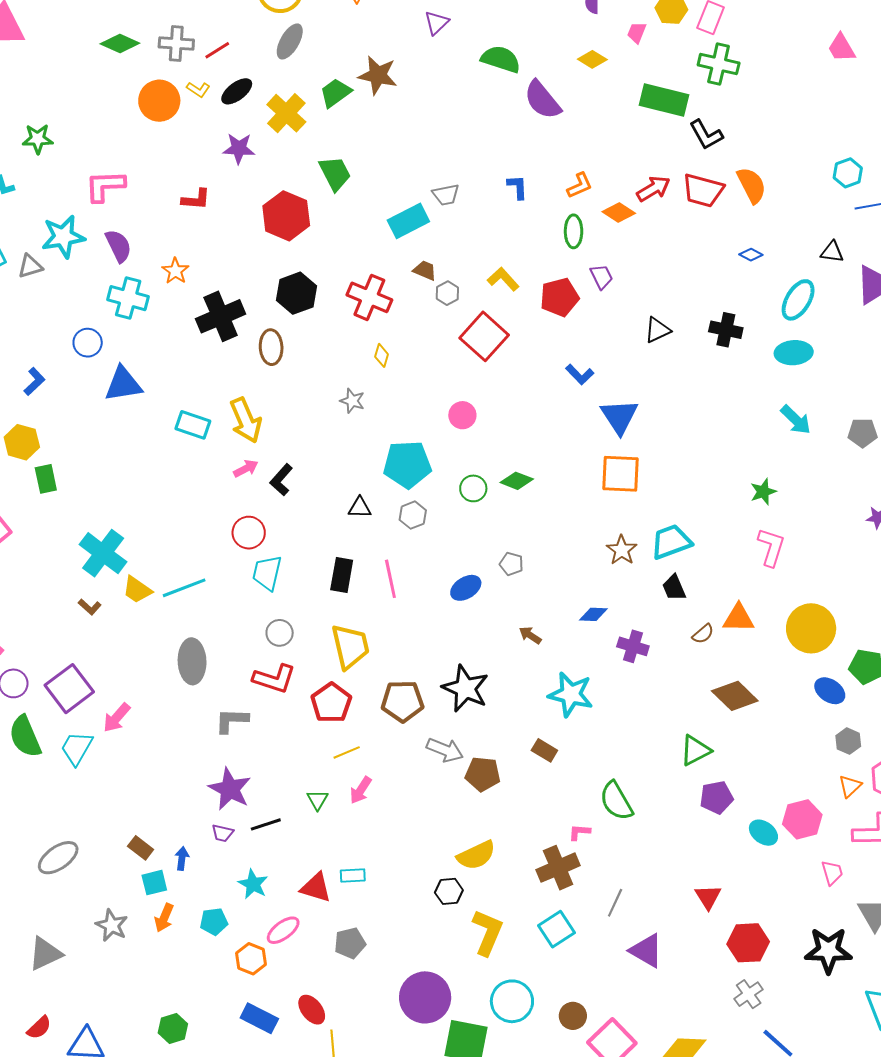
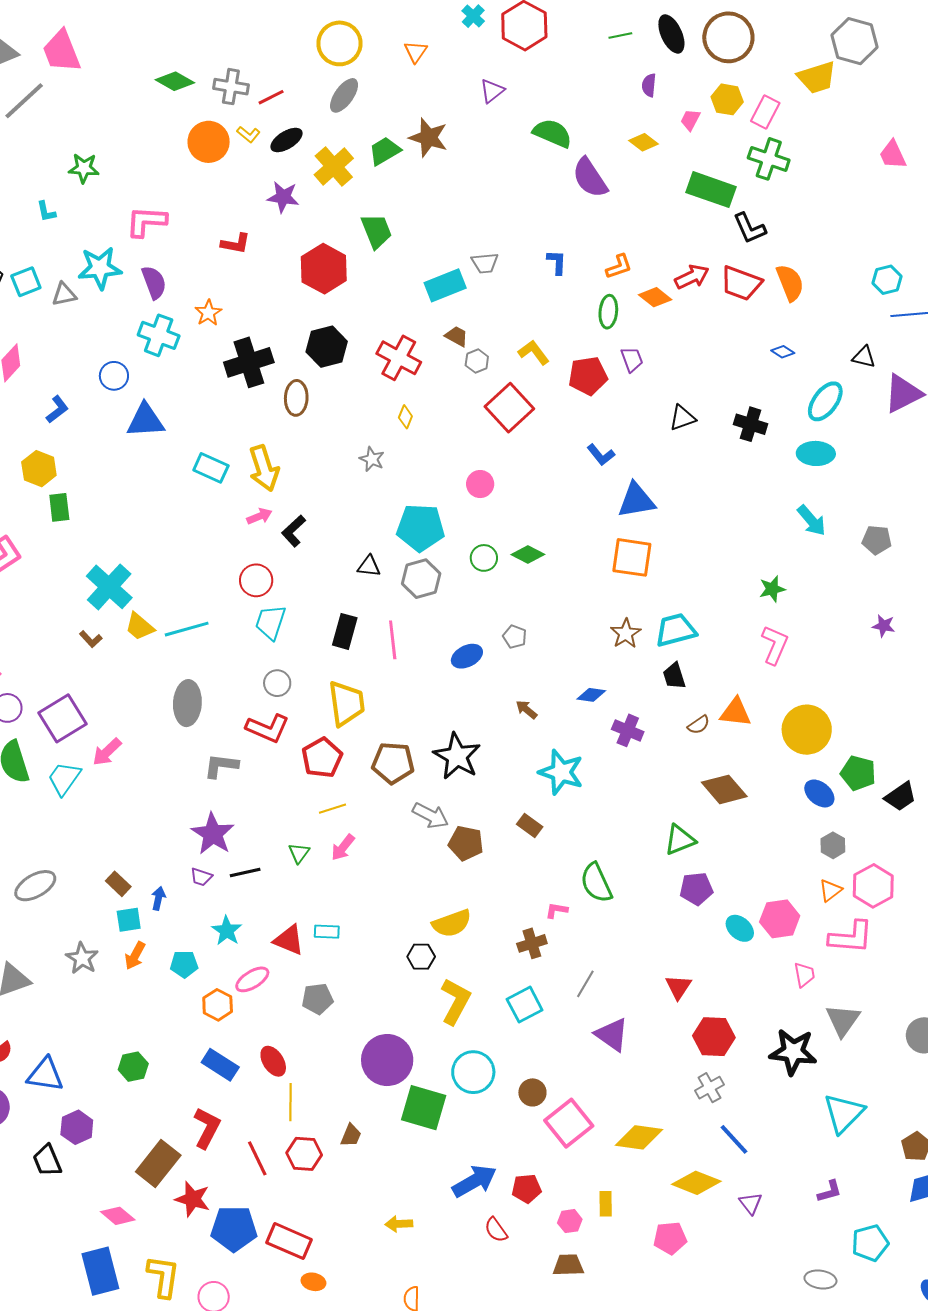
blue triangle: (619, 417) -> (636, 500), turned 48
gray hexagon: (413, 515) -> (421, 579), size x1.4
brown cross: (558, 868) -> (532, 943), size x0.7

